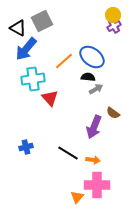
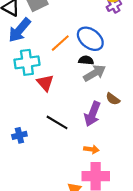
gray arrow: (96, 89) -> (95, 73), size x1.5
black line: (68, 153) -> (57, 122), moved

